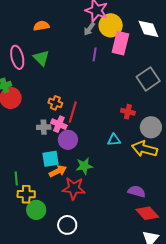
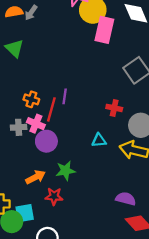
gray arrow: (89, 29) -> (31, 13), moved
purple line: (95, 54) -> (65, 96), moved
cyan square: (51, 159) -> (25, 213), moved
red star: (74, 188) -> (54, 196), size x0.7

